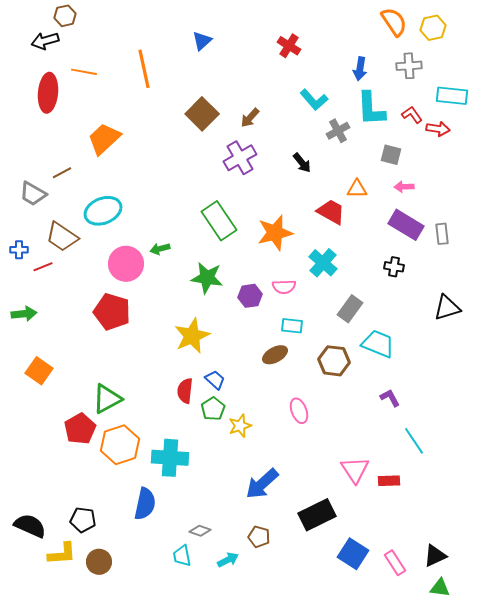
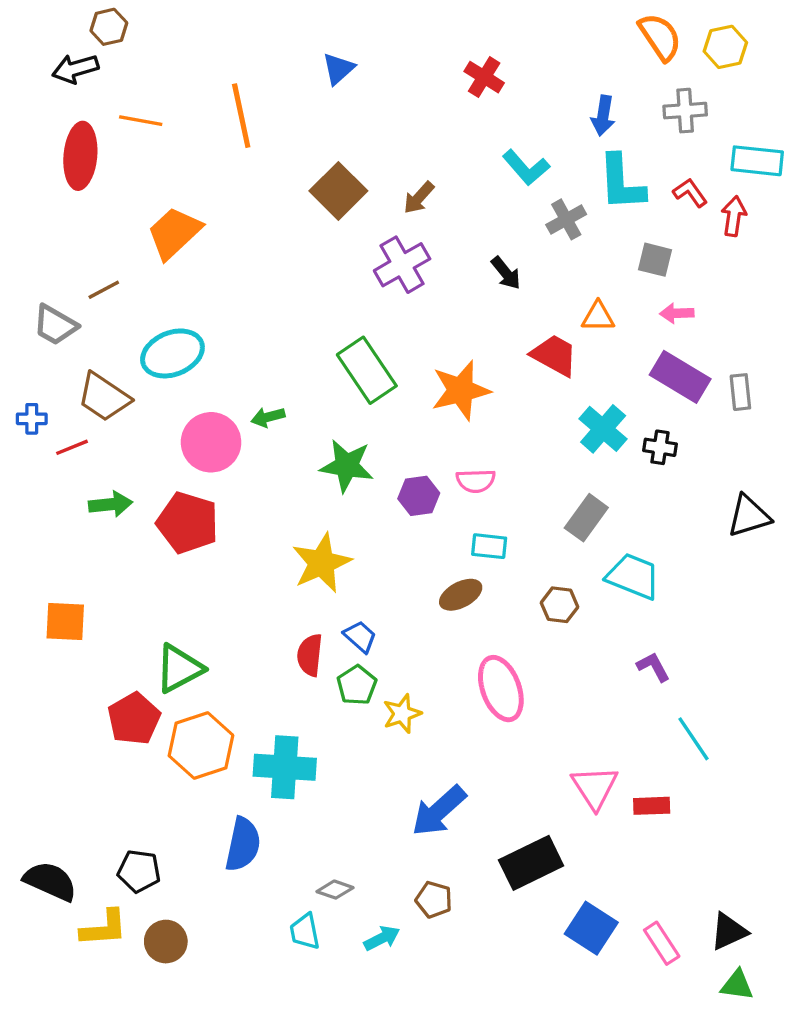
red arrow: (438, 129) -> (734, 216), turned -90
cyan cross: (323, 263) -> (603, 429), moved
green arrow: (24, 314) -> (111, 504), moved
brown hexagon: (334, 361) -> (559, 605), size x0.7
orange square: (39, 371) -> (65, 622), turned -32
pink ellipse: (299, 411) -> (501, 689), size x1.5

